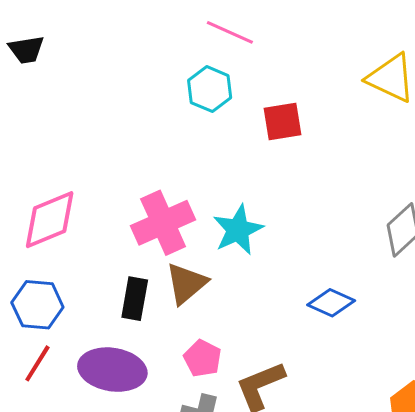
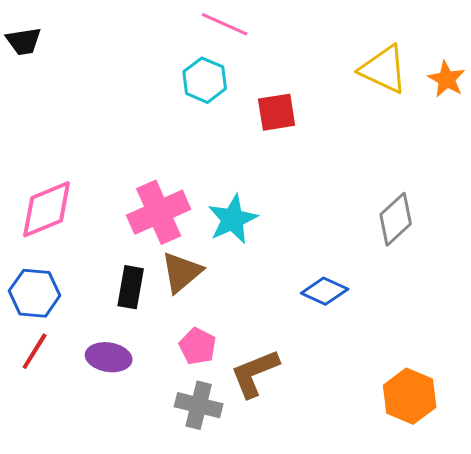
purple ellipse: (112, 370) -> (109, 357), size x0.7

